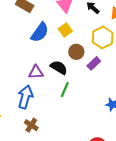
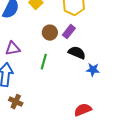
brown circle: (76, 52) -> (50, 33), moved
black semicircle: (59, 67) -> (77, 53), moved

